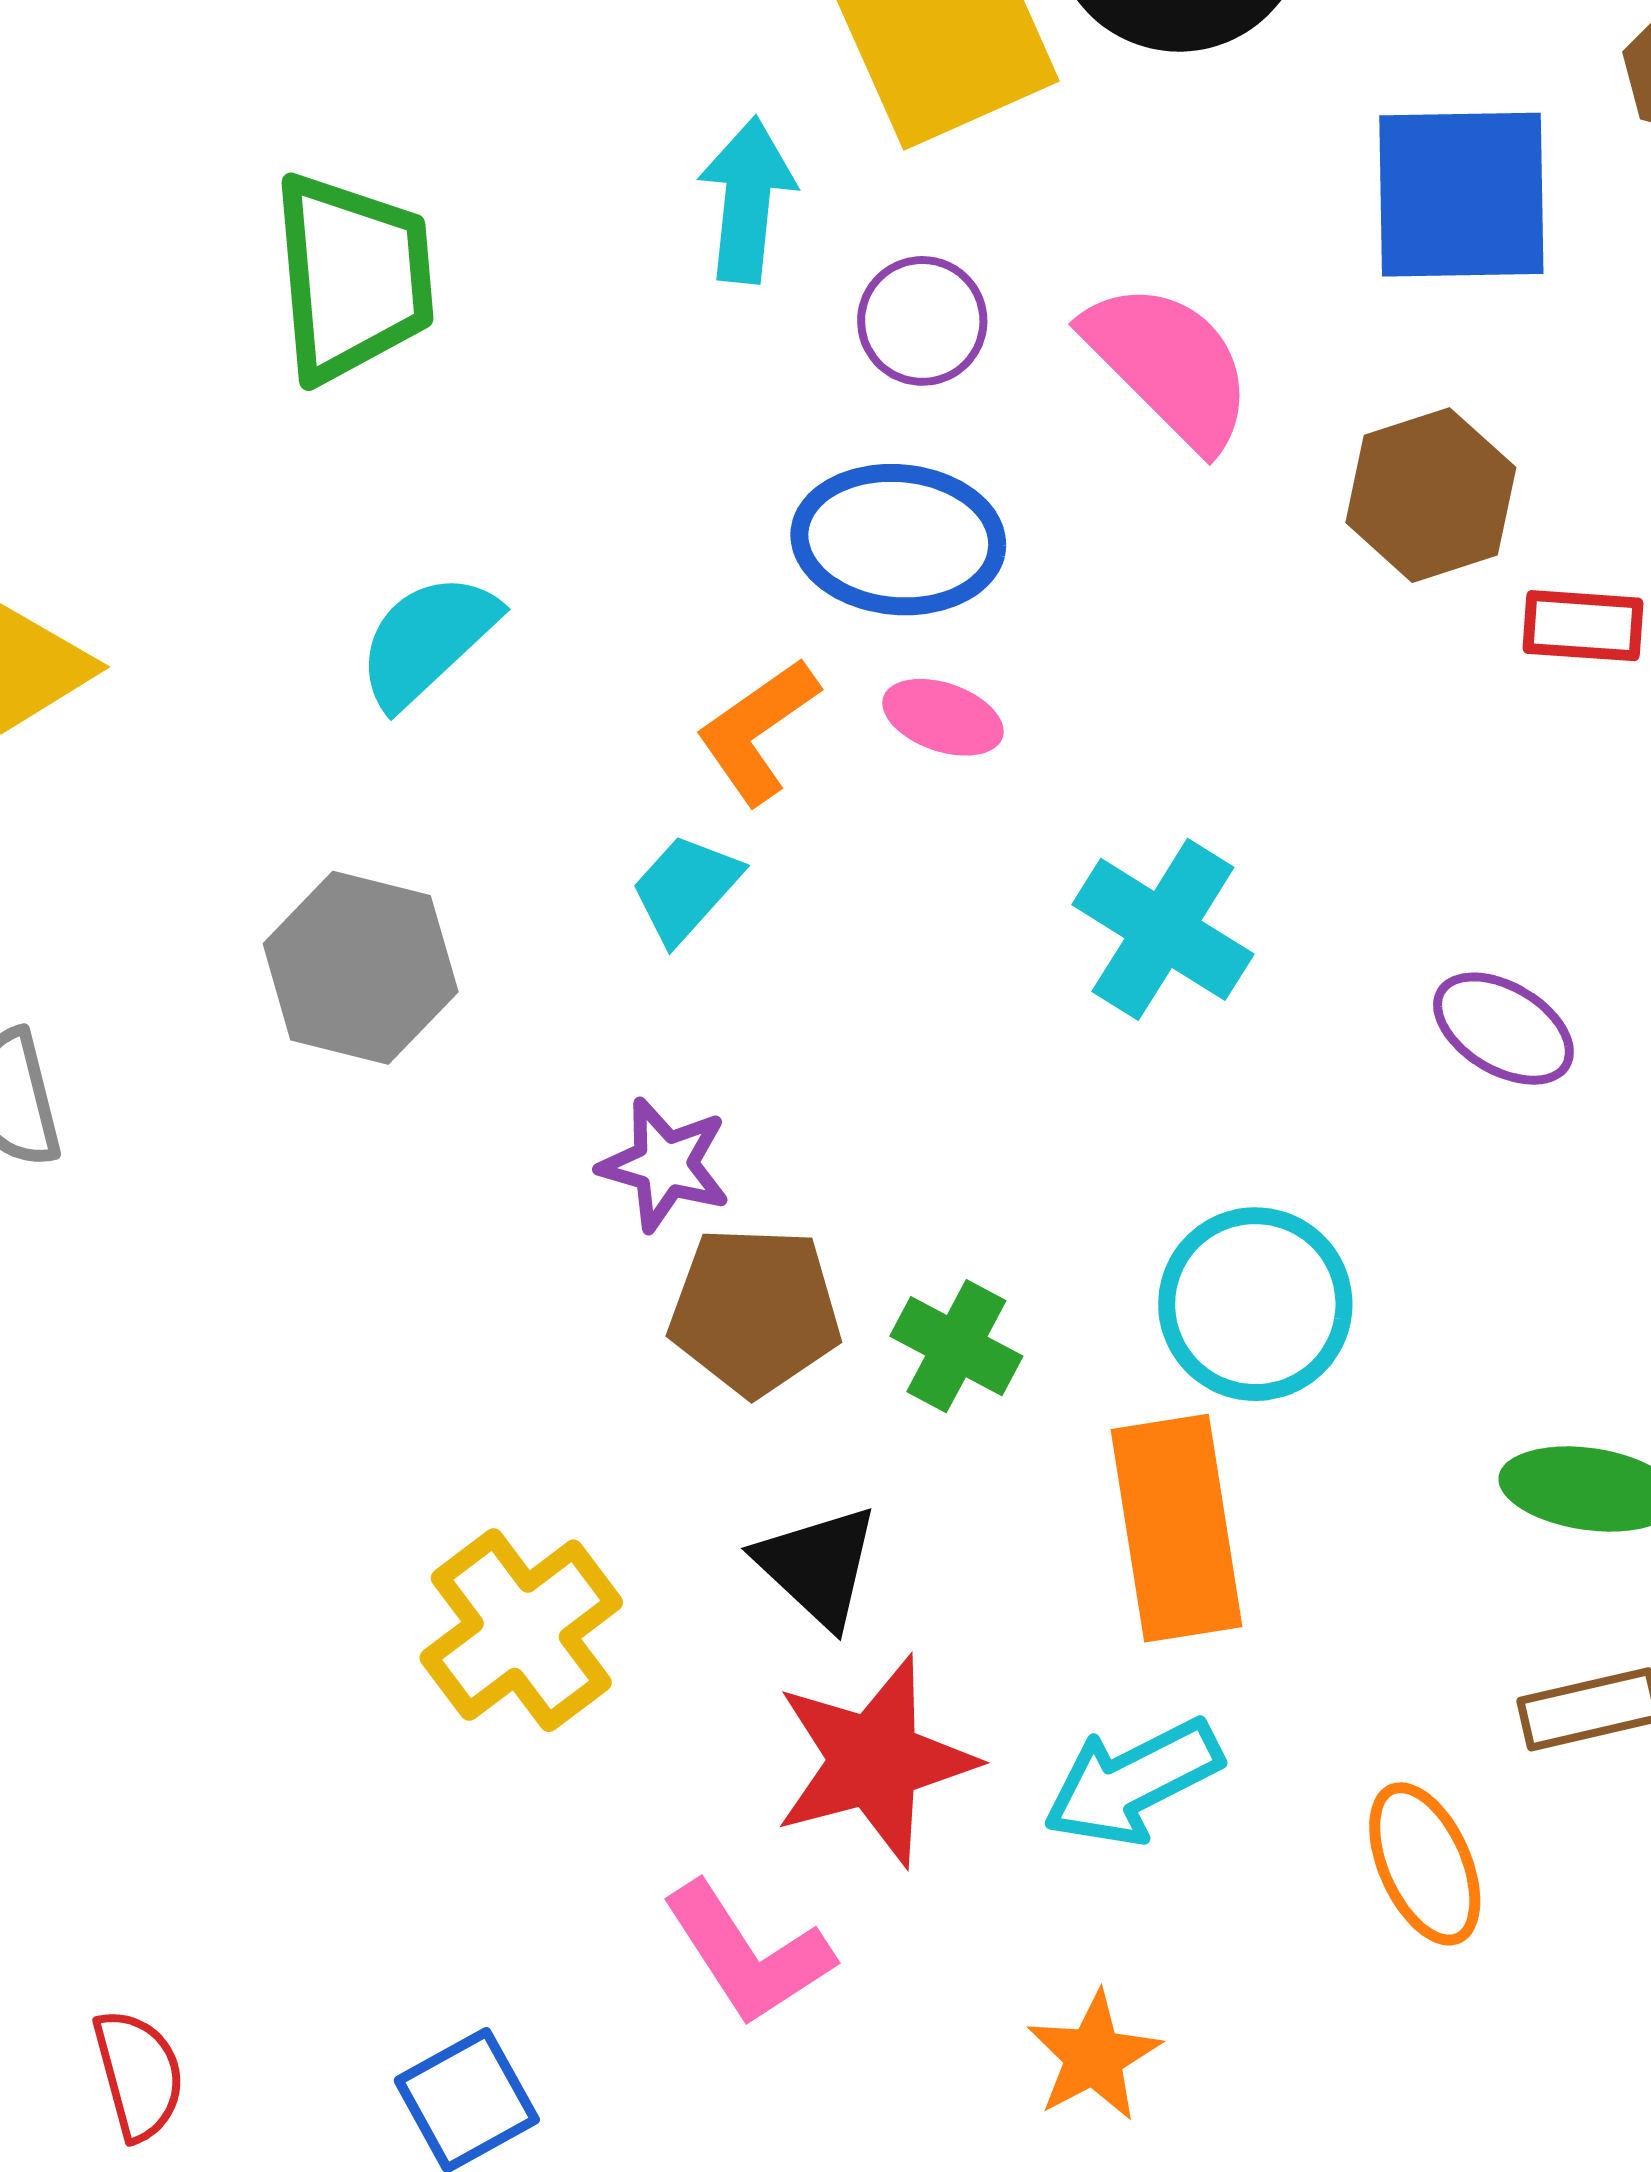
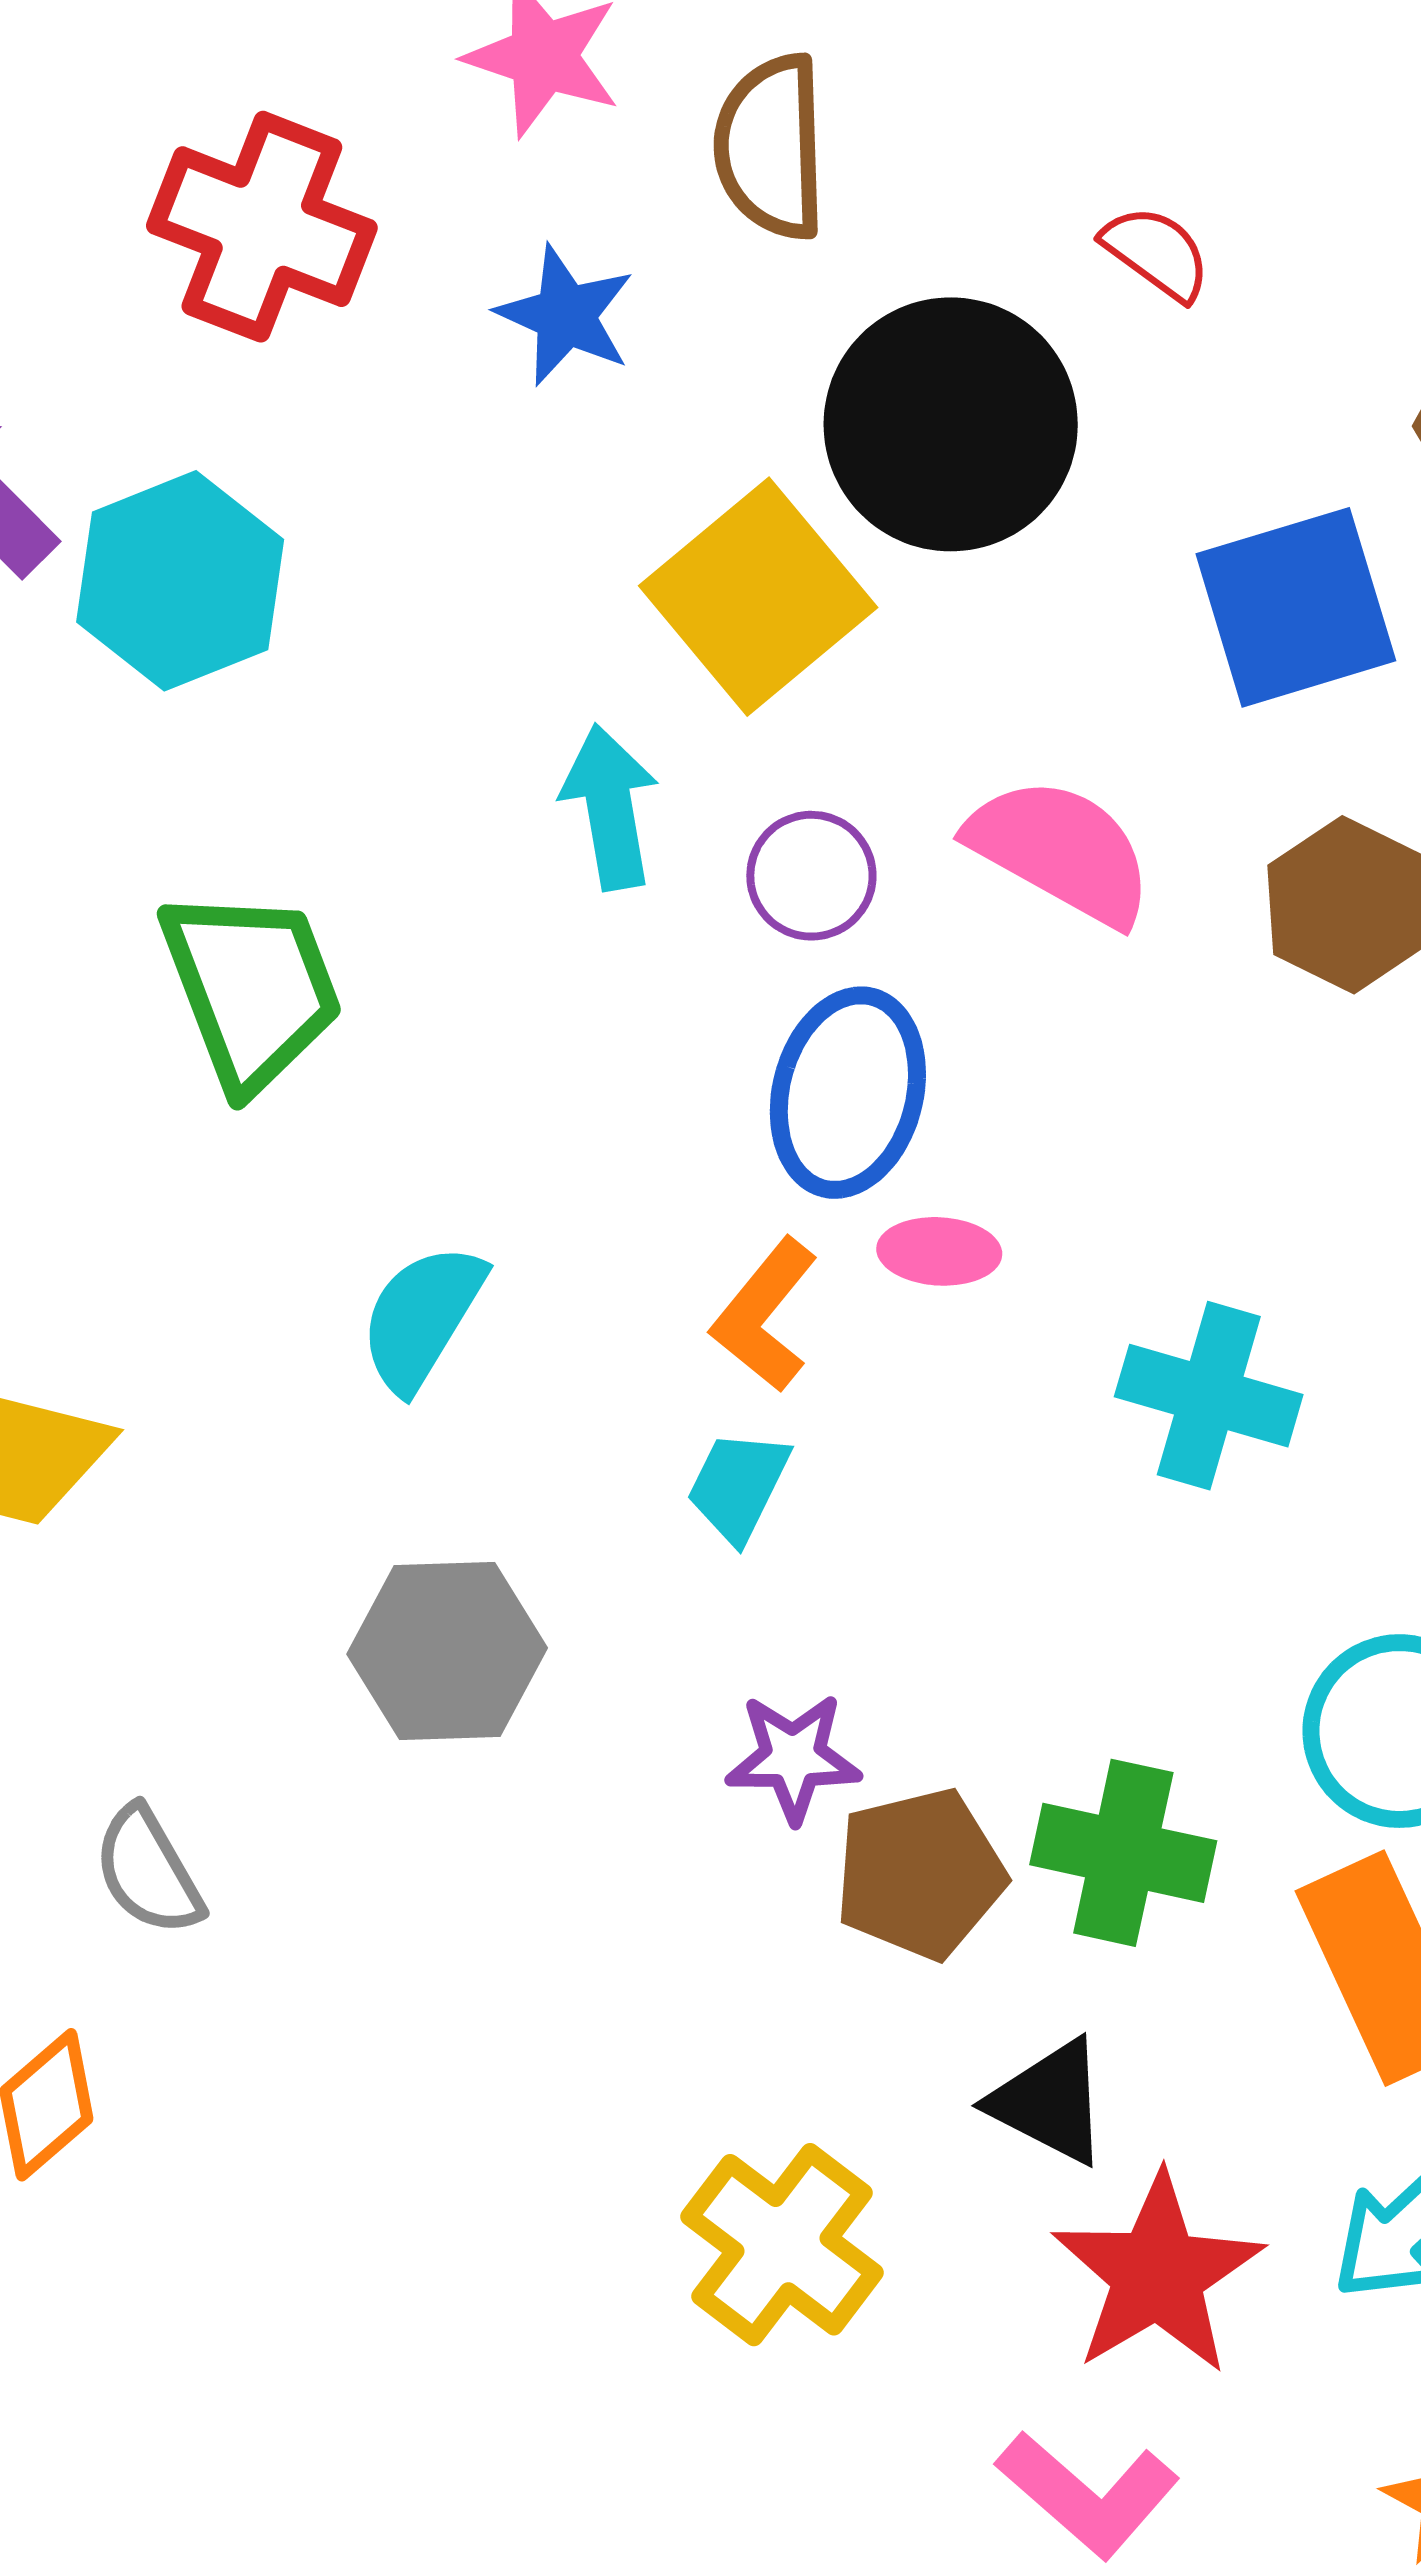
blue ellipse: (898, 540) -> (848, 1093), turned -65
green cross: (956, 1346) -> (1123, 1853), size x1.4

